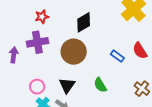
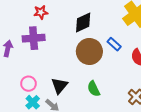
brown circle: (74, 52) -> (89, 51), moved
blue rectangle: (117, 56) -> (114, 44), moved

